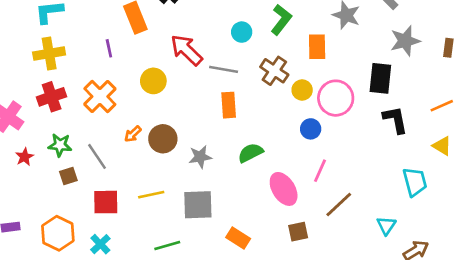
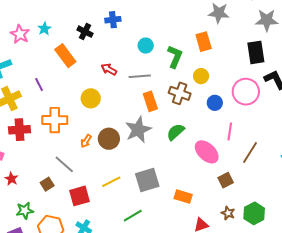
green L-shape: (281, 20) -> (175, 57), moved
gray star: (405, 41) -> (267, 20), turned 30
purple line: (109, 48) -> (39, 84), moved
red arrow: (186, 50) -> (109, 69), size x0.6
brown cross: (274, 71) -> (180, 93), moved
red cross: (52, 97) -> (20, 130), turned 30
orange cross: (100, 97) -> (55, 120), turned -30
pink circle: (336, 98) -> (246, 92), moved
green star: (60, 145) -> (25, 211), moved
gray star: (200, 157) -> (138, 130), moved, size x1.5

